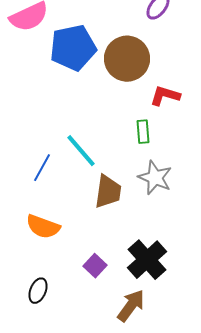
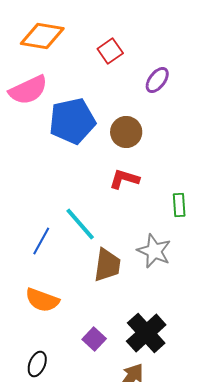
brown circle: (127, 59) -> (126, 132), size x0.7
red L-shape: (165, 96) -> (124, 179), moved
green rectangle: (143, 132) -> (179, 205), moved

